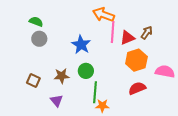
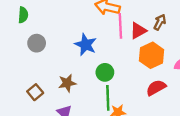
green semicircle: (36, 22) -> (23, 15), moved, turned 80
green circle: (86, 71) -> (105, 72), moved
brown square: (33, 81) -> (35, 92), turned 32

